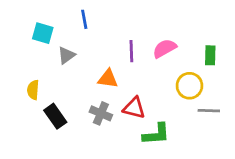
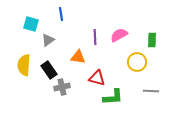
yellow semicircle: (33, 90) -> (24, 65), size x1.5
gray line: (209, 111) -> (151, 91), moved
gray cross: (101, 113) -> (62, 87), moved, turned -35
black rectangle: (55, 116) -> (49, 70), moved

